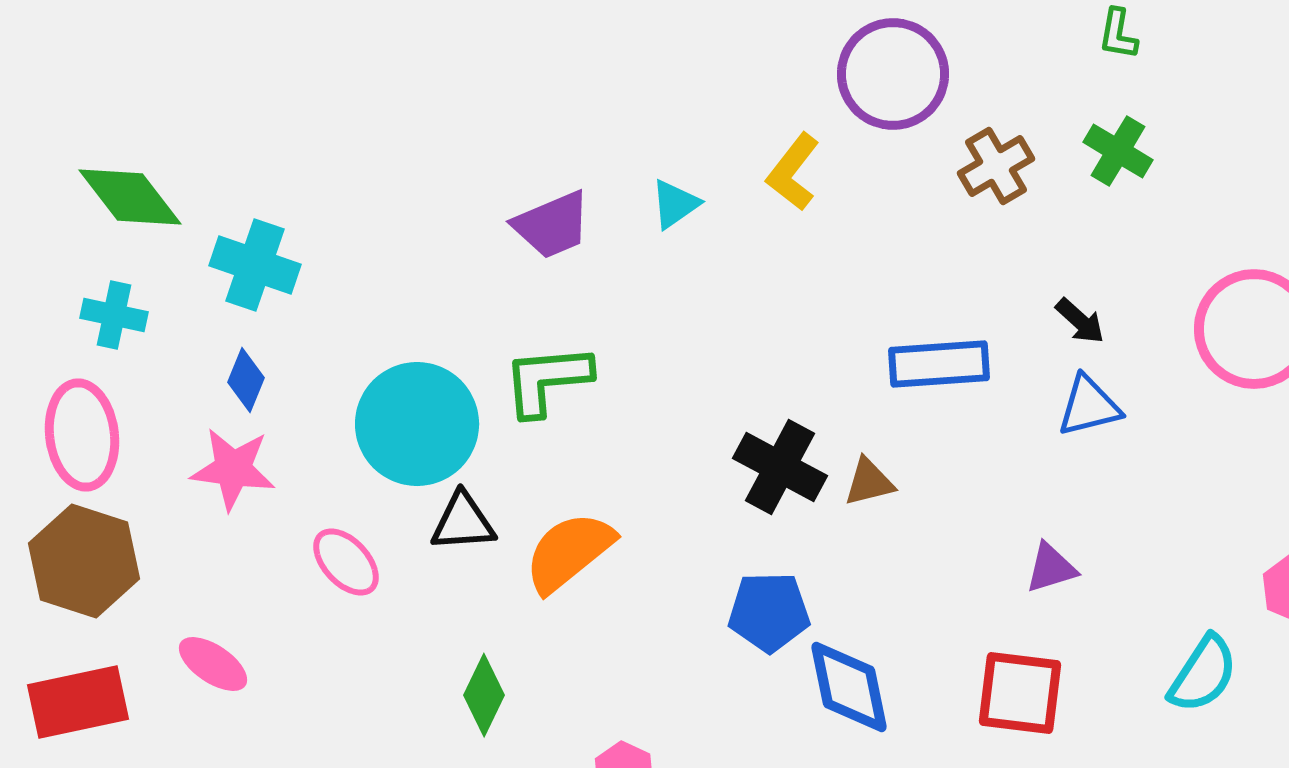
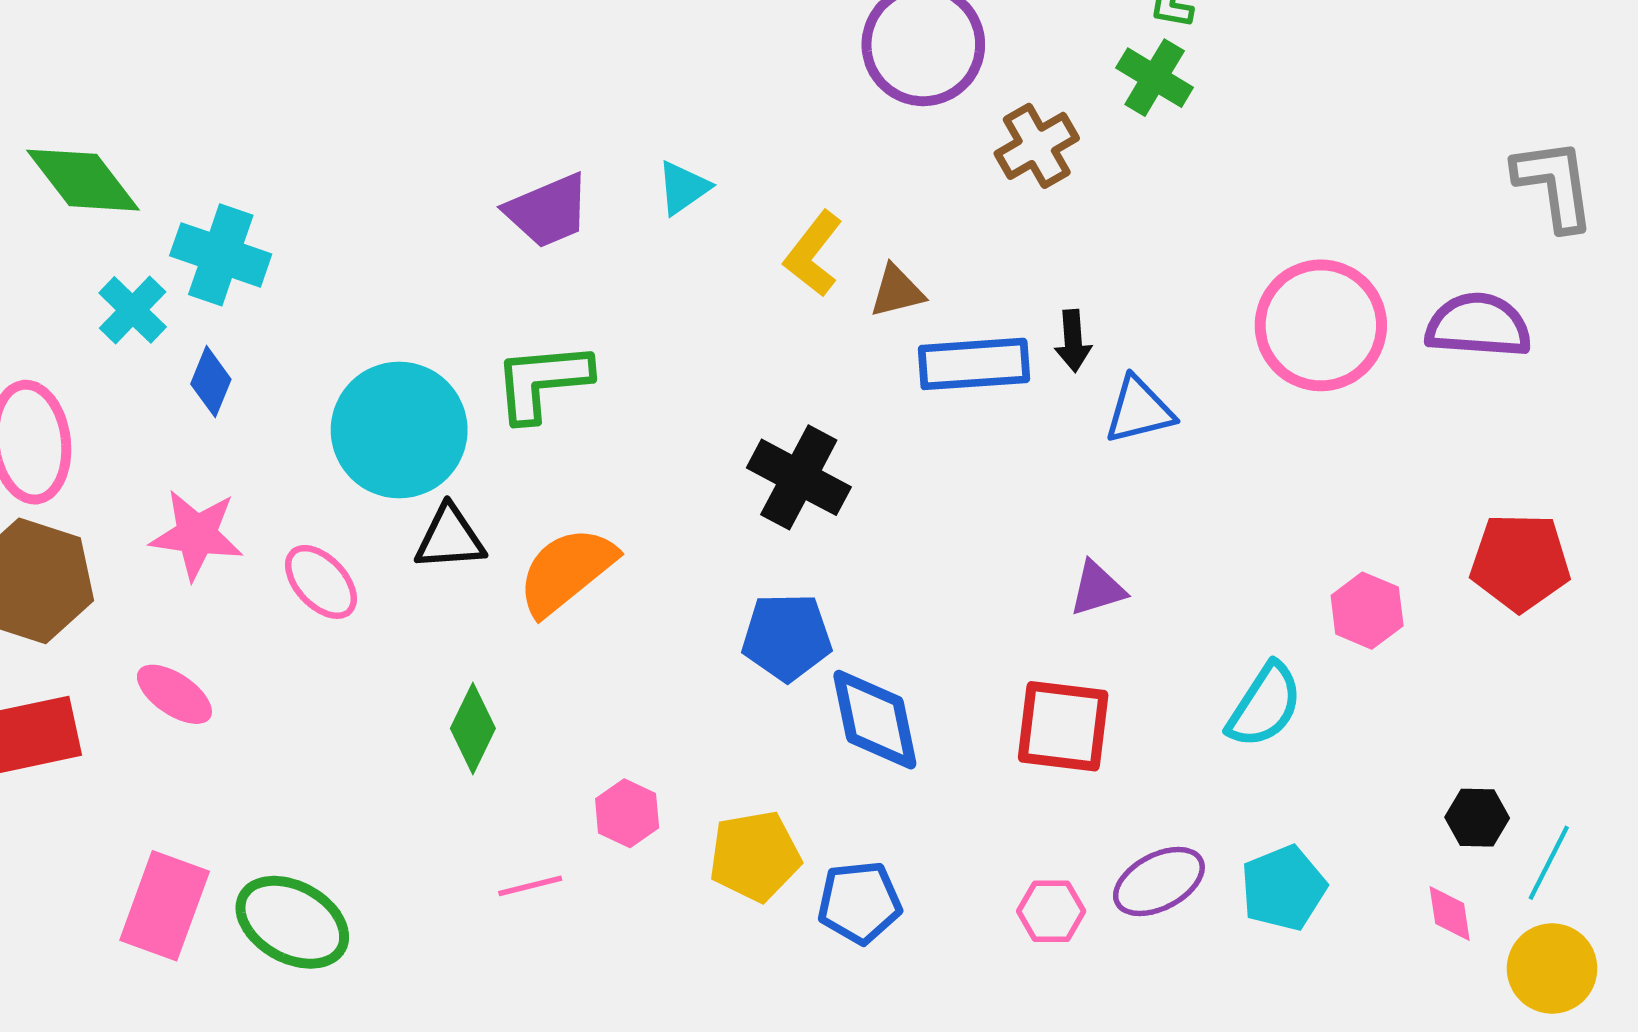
green cross: (1118, 151) -> (1155, 78), moved
yellow L-shape: (793, 172) -> (813, 254), moved
cyan cross: (114, 315) -> (133, 310), moved, turned 32
black arrow: (1080, 321) -> (1073, 341), moved, turned 44
pink star: (233, 469) -> (197, 535), moved
brown triangle: (869, 482) -> (897, 291), moved

